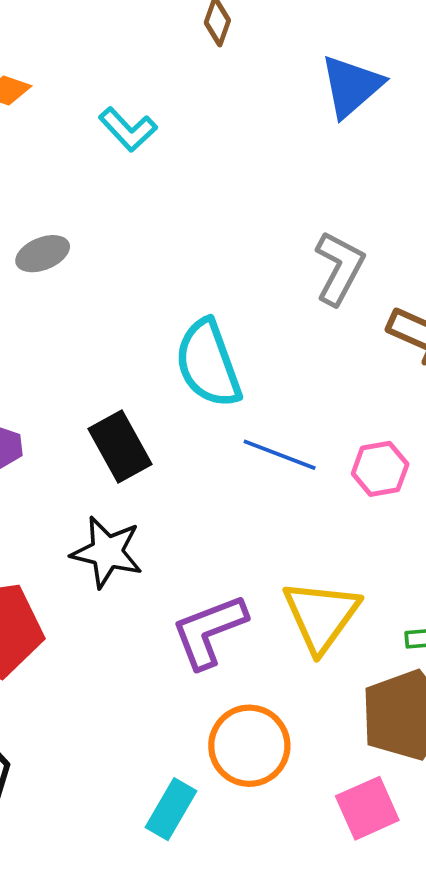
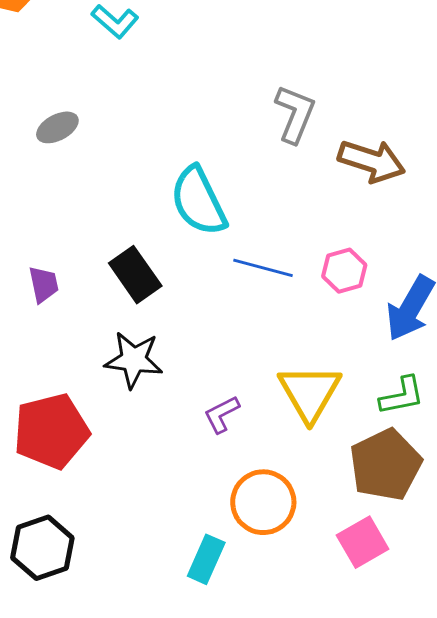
purple L-shape: (209, 631) -> (222, 414), size x0.6

